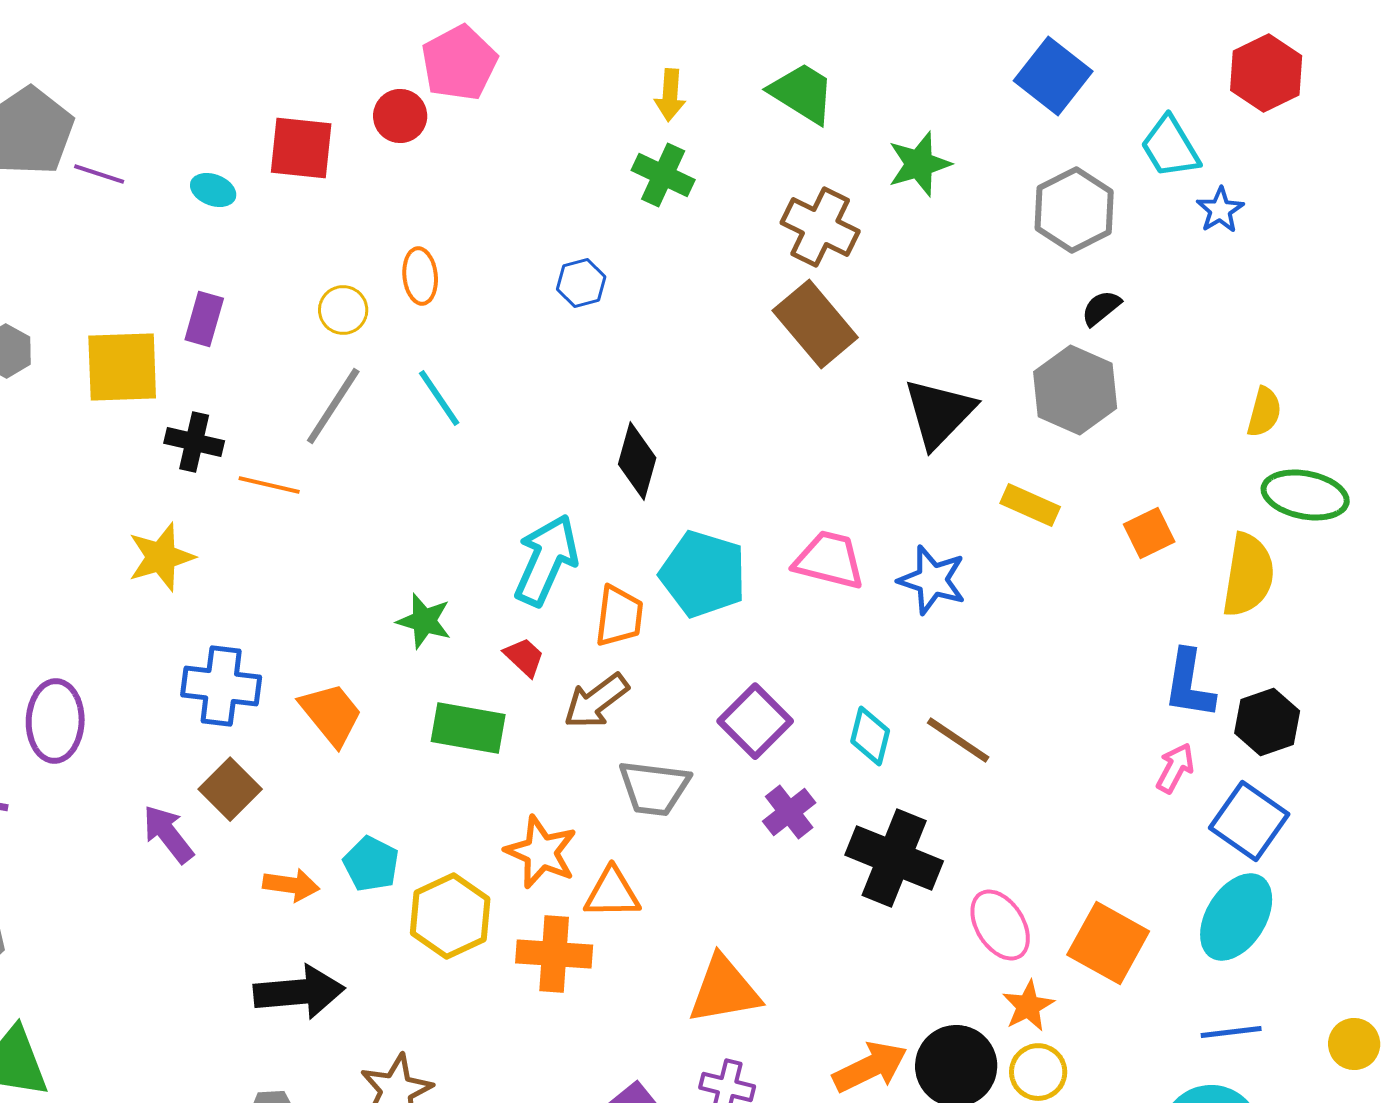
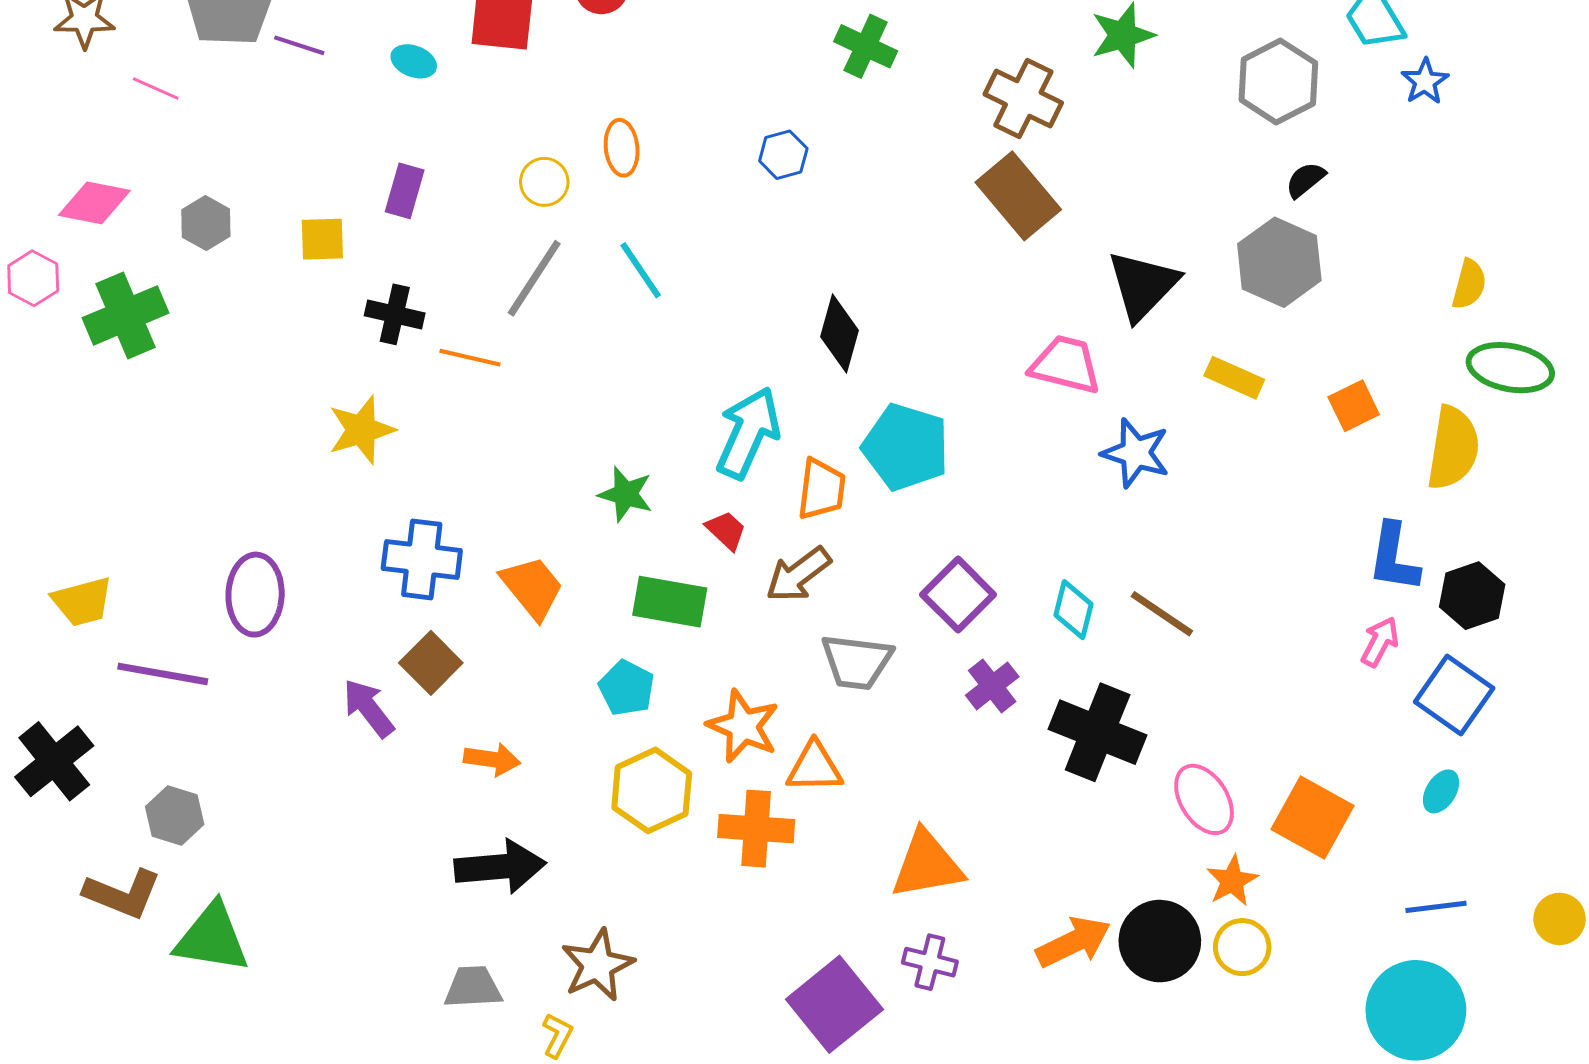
yellow square: (122, 367) -> (322, 239), size x0.6
pink trapezoid: (829, 560) -> (1065, 365), moved
cyan pentagon: (371, 864) -> (627, 688), moved
cyan ellipse: (1236, 917) -> (1441, 791), size x0.5

